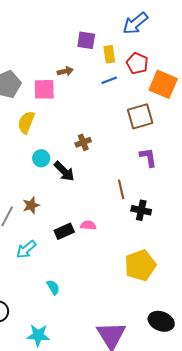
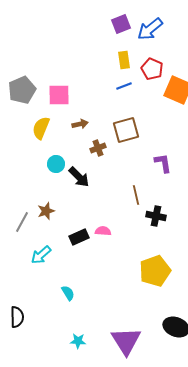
purple square: (86, 40) -> (121, 24), moved, turned -30
brown arrow: (65, 71) -> (80, 124), moved
brown square: (140, 116) -> (126, 130), moved
cyan star: (38, 335) -> (78, 341), moved, size x0.7

